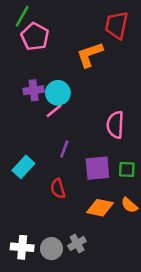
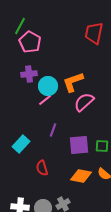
orange L-shape: (90, 55) -> (73, 82), moved
purple cross: (34, 90) -> (29, 74), moved
pink semicircle: (115, 125) -> (84, 102), moved, turned 45
red semicircle: (58, 189) -> (42, 168), moved

